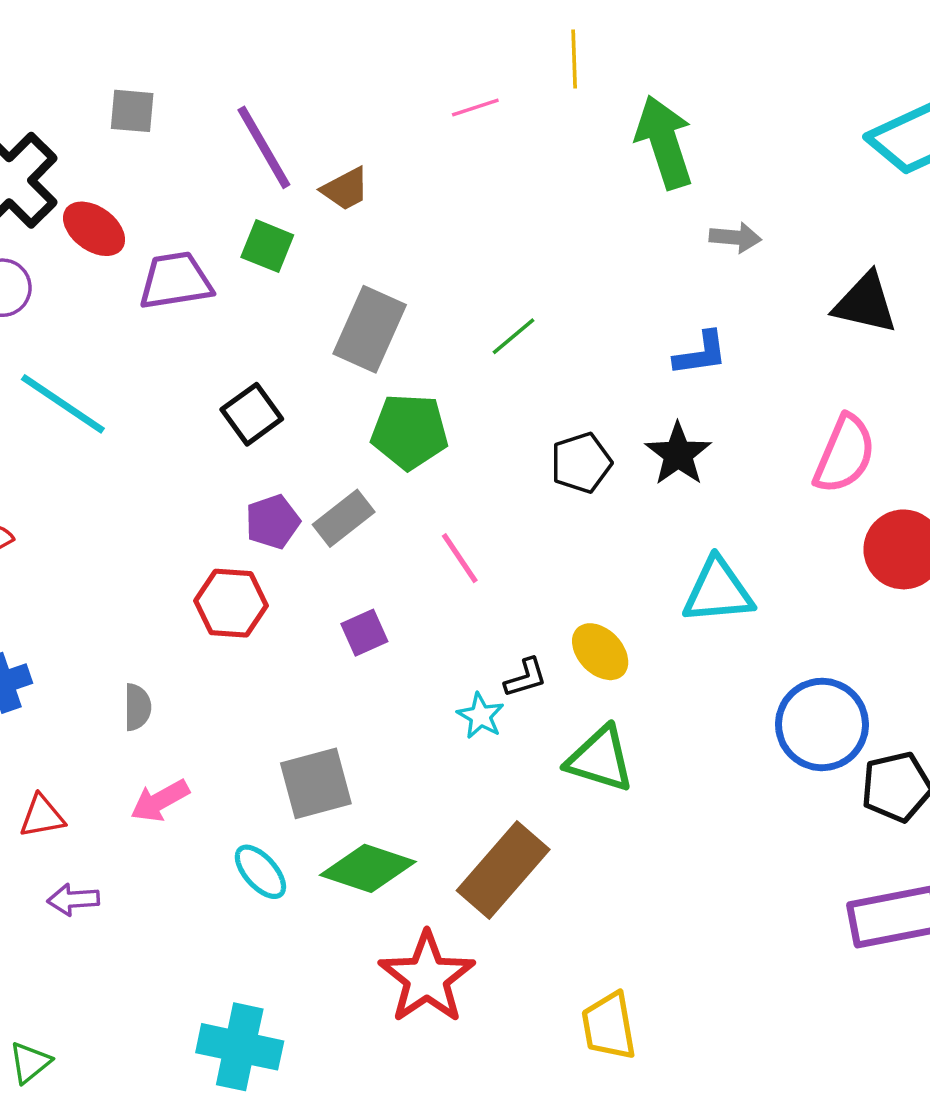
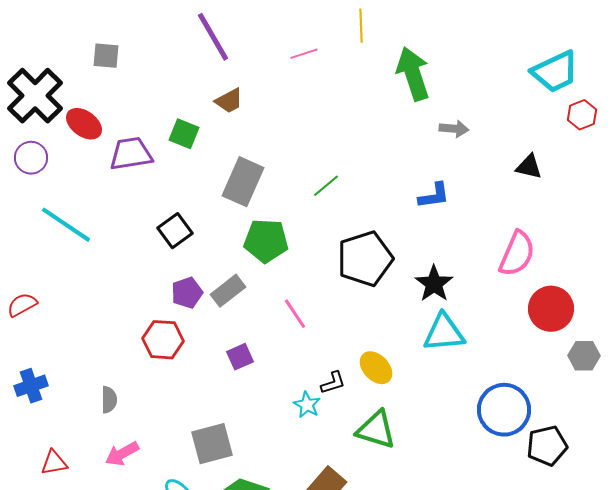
purple line: (264, 147) -> (213, 37), moved
black triangle: (865, 303) -> (529, 167), size x0.7
black star: (678, 454) -> (434, 284), moved
black pentagon: (581, 463) -> (365, 259), size x1.6

